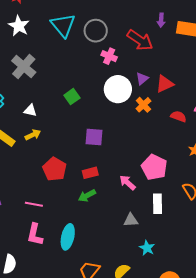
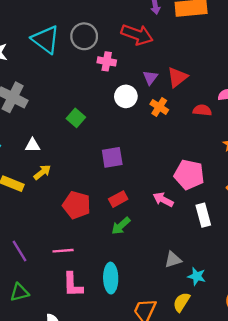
white circle: (118, 89) -> (126, 96), size x0.7
gray triangle: (131, 220) -> (173, 260), moved
cyan star: (147, 248) -> (197, 276), moved

